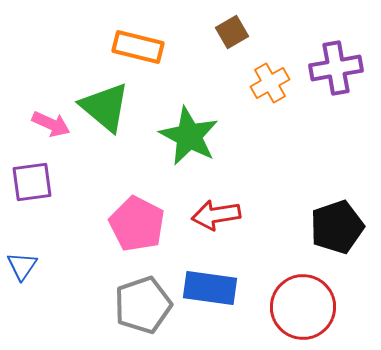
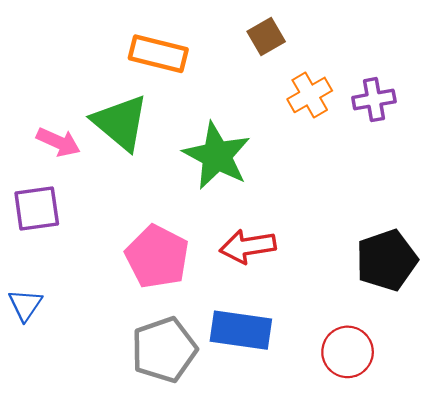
purple cross: (336, 68) -> (374, 100), moved, size x0.7
red circle: (303, 307) -> (348, 352), size x0.7

